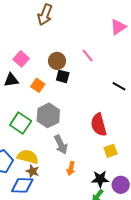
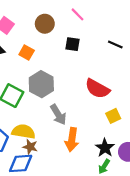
black square: (63, 76) -> (73, 44), moved
red semicircle: (99, 125) -> (97, 89), turned -40
orange arrow: (71, 168) -> (72, 140), size x1.5
black star: (100, 179) -> (105, 148), turned -30

